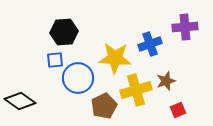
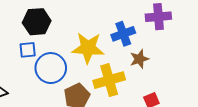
brown star: (166, 81) -> (139, 59), moved

